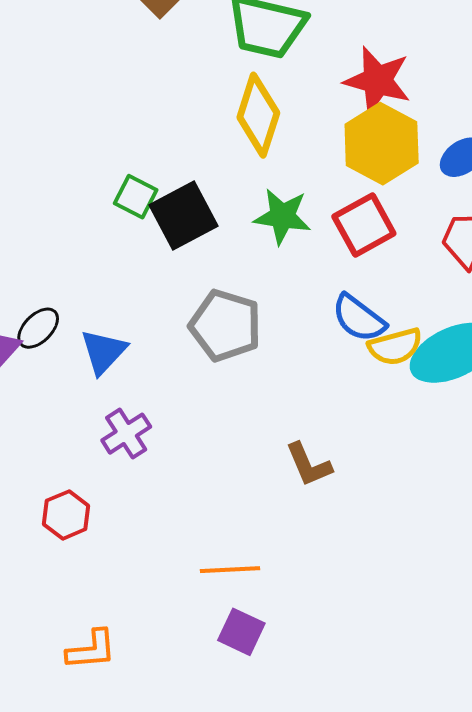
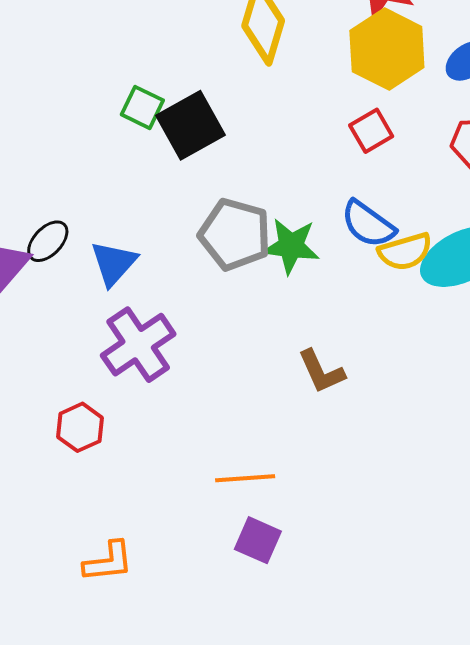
green star: (282, 216) -> (291, 246), moved
red square: (364, 225) -> (371, 131), size x0.7
purple cross: (126, 434) -> (138, 345), size x1.5

